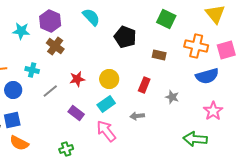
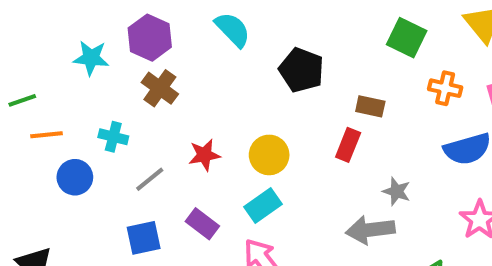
green square: (166, 19) -> (407, 38), moved
orange cross: (196, 46) -> (445, 88), size x0.7
red rectangle: (144, 85) -> (348, 145), moved
gray arrow: (137, 116) -> (370, 230), moved, size x1.6
blue square: (12, 120) -> (144, 238), moved

